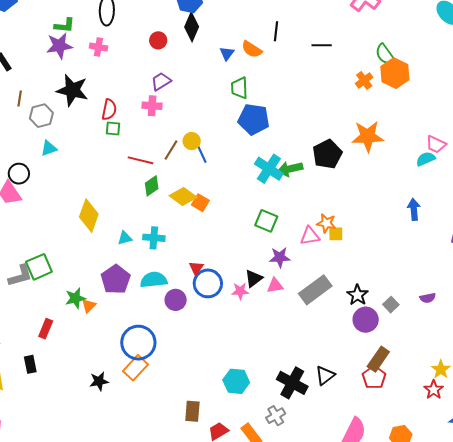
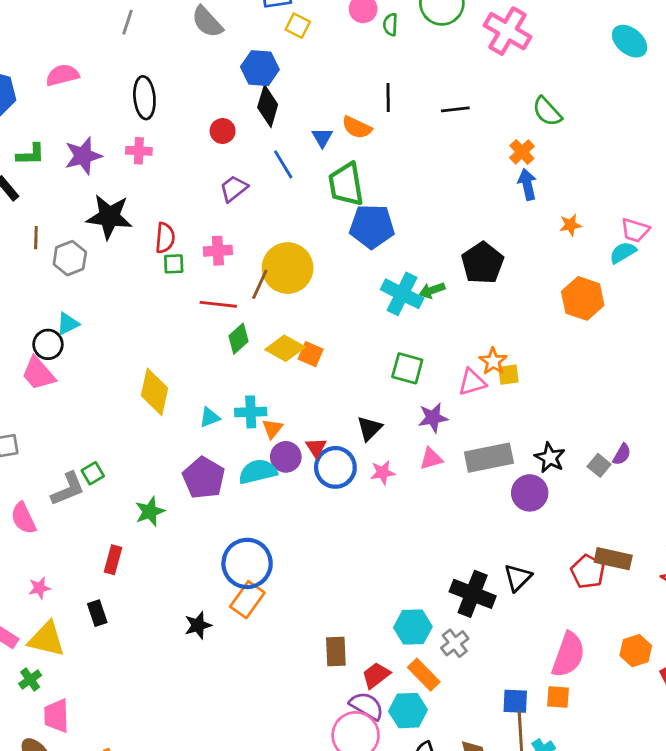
green L-shape: (64, 25) -> (31, 154), moved
orange hexagon: (395, 73) -> (583, 298), moved
green trapezoid: (239, 88) -> (346, 184), size x1.4
pink cross: (152, 106) -> (218, 251), moved
orange star: (368, 136) -> (570, 225), moved, size x0.5
yellow circle: (192, 141) -> (288, 268), size x2.0
cyan triangle: (49, 148) -> (68, 324), moved
blue line: (201, 153) -> (283, 164), moved
green arrow: (290, 169) -> (432, 290), size x0.7
blue arrow: (414, 209) -> (527, 184), moved
orange star: (326, 223) -> (493, 361), turned 30
green square: (39, 267) -> (93, 473), size x0.6
black triangle: (254, 278) -> (369, 428), moved
gray rectangle: (315, 290) -> (489, 458), turned 32
purple semicircle: (428, 298) -> (622, 454), moved, turned -42
purple circle: (176, 300) -> (286, 457), moved
orange triangle: (89, 306) -> (272, 429), moved
purple circle: (366, 320) -> (530, 493), moved
brown rectangle: (378, 359) -> (613, 559), moved, turned 75
cyan hexagon: (236, 381) -> (413, 627), moved

